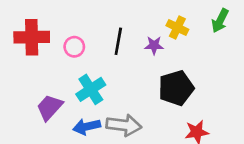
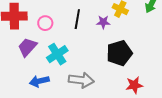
purple trapezoid: (50, 107) -> (27, 47), moved
blue arrow: (87, 127) -> (39, 81), moved

